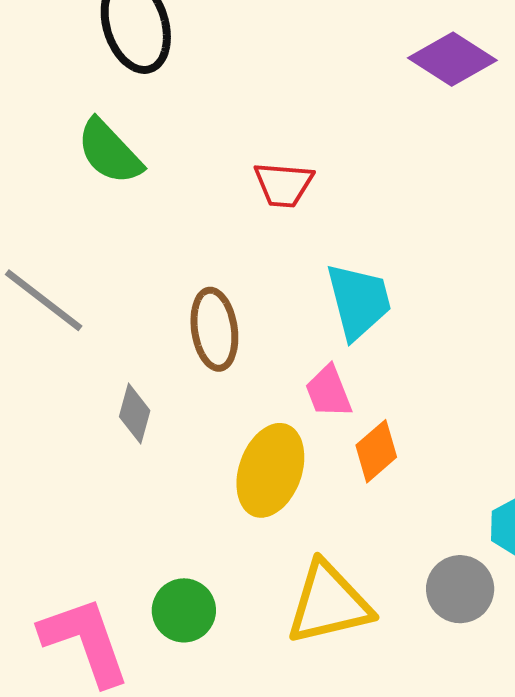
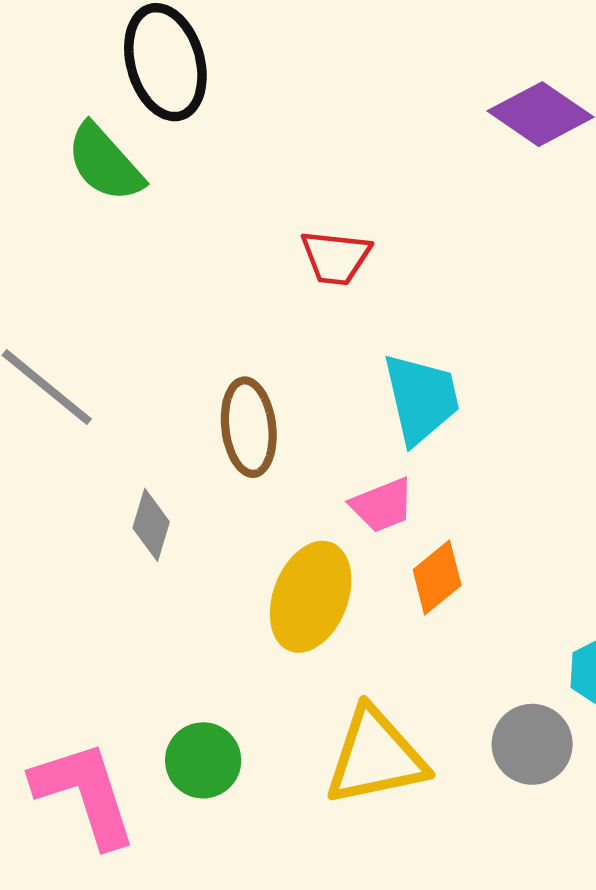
green semicircle: (109, 152) -> (105, 163), moved
pink trapezoid: (329, 392) -> (382, 505), turned -92

